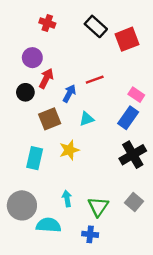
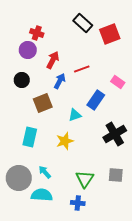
red cross: (47, 23) -> (37, 33), moved
red arrow: (46, 78) -> (53, 60), moved
blue rectangle: (128, 118) -> (96, 100), moved
cyan triangle: (87, 119) -> (75, 115), moved
yellow star: (69, 150) -> (65, 141), moved
cyan arrow: (67, 199) -> (45, 172), moved, turned -32
gray square: (134, 202) -> (116, 175), turned -35

